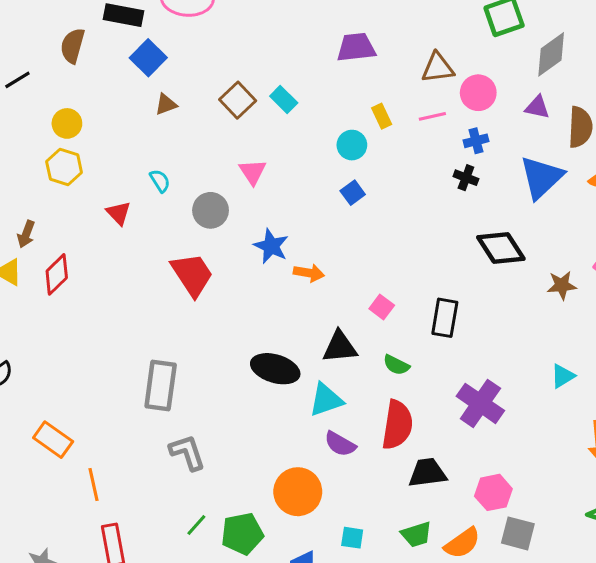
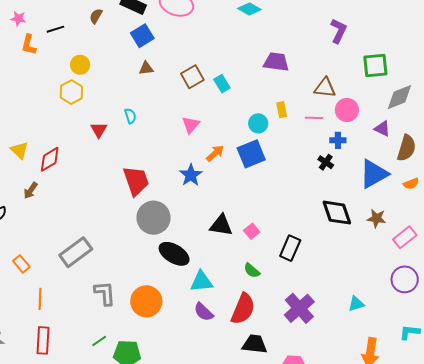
brown semicircle: (73, 46) -> (96, 16), size x0.7
blue square: (353, 193) -> (251, 154), size x1.8
gray circle: (211, 210) -> (153, 218), moved, size x1.4
brown arrow: (26, 234) -> (31, 191), moved
orange arrow: (309, 273) -> (215, 153), moved, turned -66
brown star: (562, 285) -> (376, 218), moved
black triangle: (340, 347) -> (221, 225), moved
gray rectangle: (161, 385) -> (76, 252), moved, turned 32
orange rectangle: (53, 440) -> (21, 264), size x0.7
orange circle: (298, 492) -> (146, 301), moved

